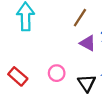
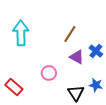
pink circle: (57, 73) -> (49, 73), moved

